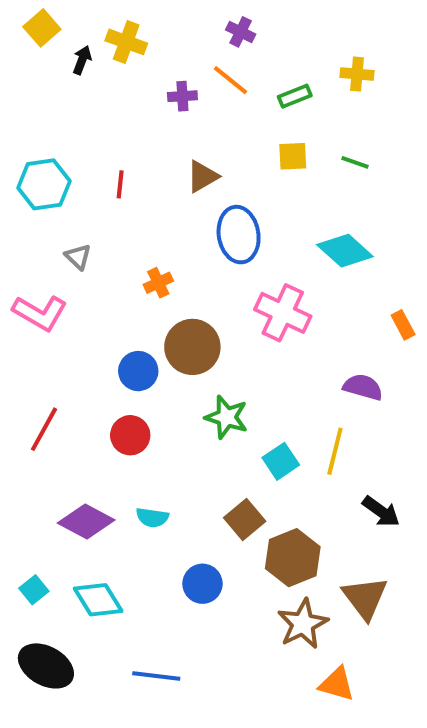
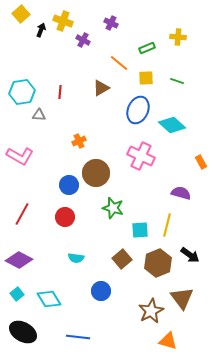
purple cross: (241, 32) -> (111, 23), moved
orange line: (231, 80) -> (119, 63), moved
purple cross: (182, 96) -> (83, 40), moved, turned 32
blue ellipse: (239, 235) -> (138, 110), moved, turned 32
gray triangle: (78, 257) -> (39, 115), moved, turned -40
cyan square: (281, 461) -> (140, 230), turned 30
purple diamond: (86, 522) -> (19, 260), moved
brown hexagon: (293, 558) -> (158, 263), moved

